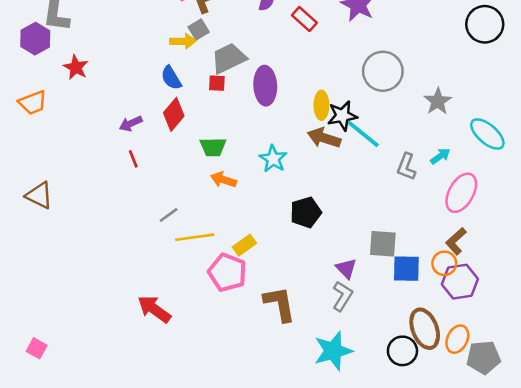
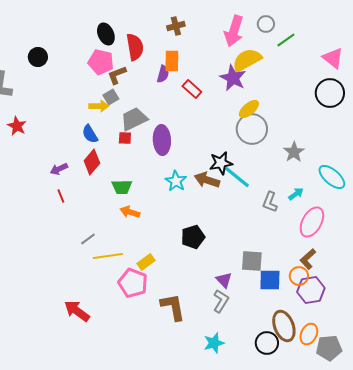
yellow ellipse: (321, 105) -> (249, 109), moved, turned 50
cyan star: (273, 159) -> (176, 181), moved
cyan star: (333, 351) -> (214, 343), size x0.7

